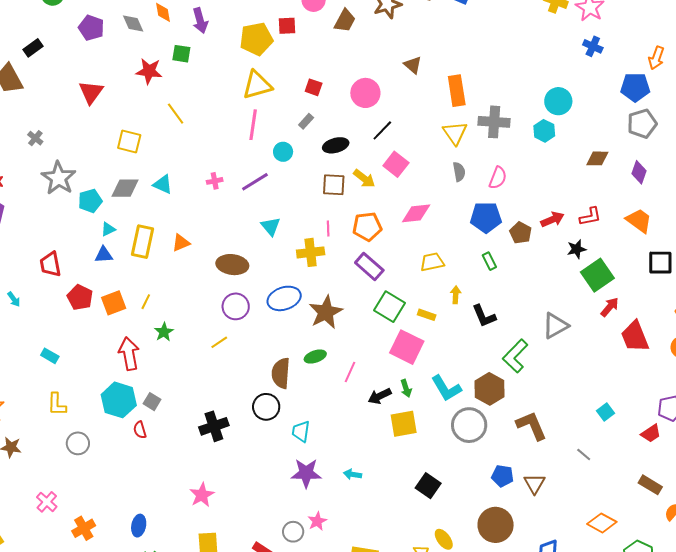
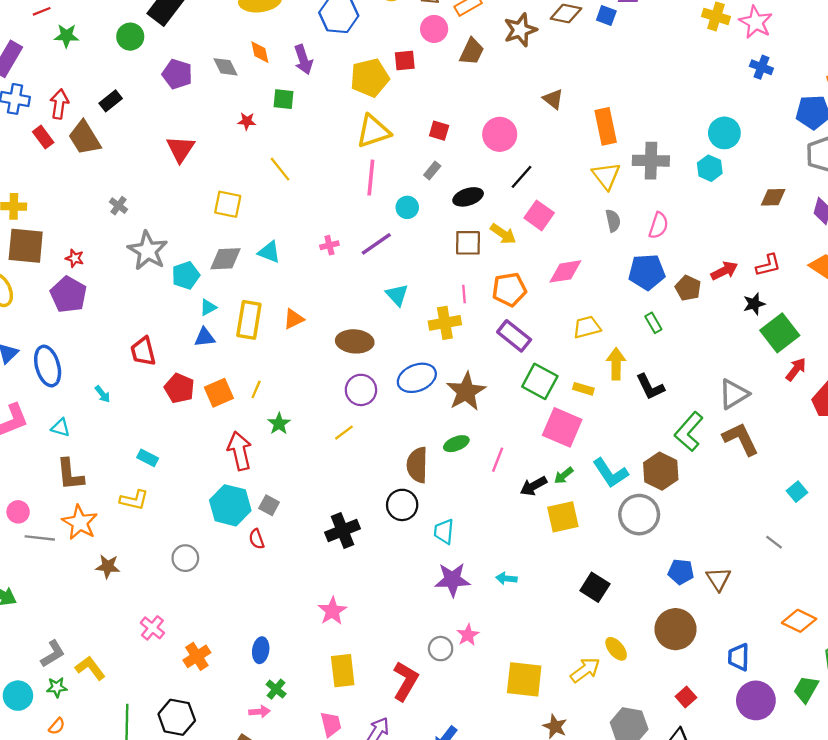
red star: (149, 71) -> (247, 121), size x0.6
yellow arrow: (456, 295) -> (616, 364), size x1.5
green arrow: (406, 388) -> (564, 475), turned 72
yellow L-shape: (57, 404) -> (134, 500), moved, turned -75
brown L-shape: (531, 426) -> (741, 439), moved

